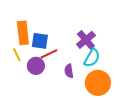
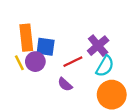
red line: (49, 54) -> (73, 62), moved
purple circle: (36, 66) -> (35, 62), moved
purple semicircle: (69, 71) -> (65, 84), moved, turned -40

